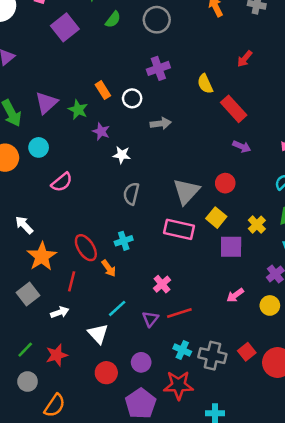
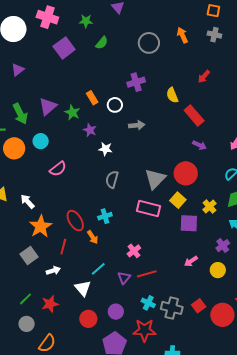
gray circle: (157, 20) -> (149, 43), moved
red circle: (225, 183) -> (186, 173), size x1.5

